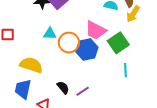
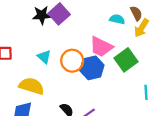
cyan triangle: (50, 34) -> (44, 57), moved, turned 40
cyan line: (125, 70) -> (146, 92), moved

